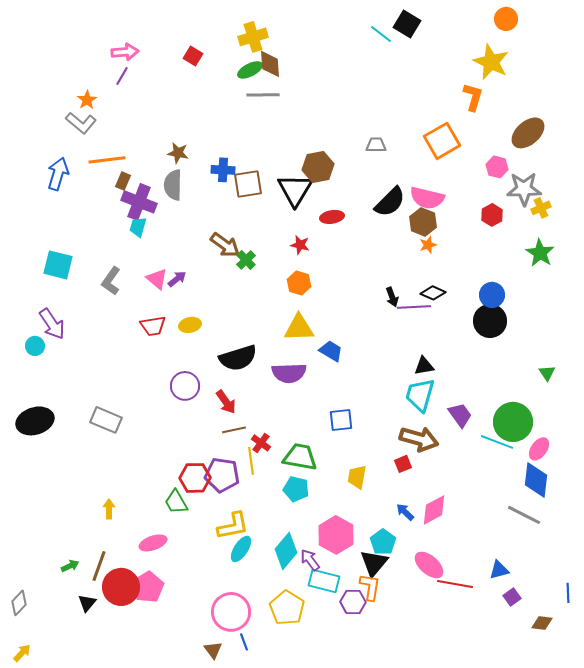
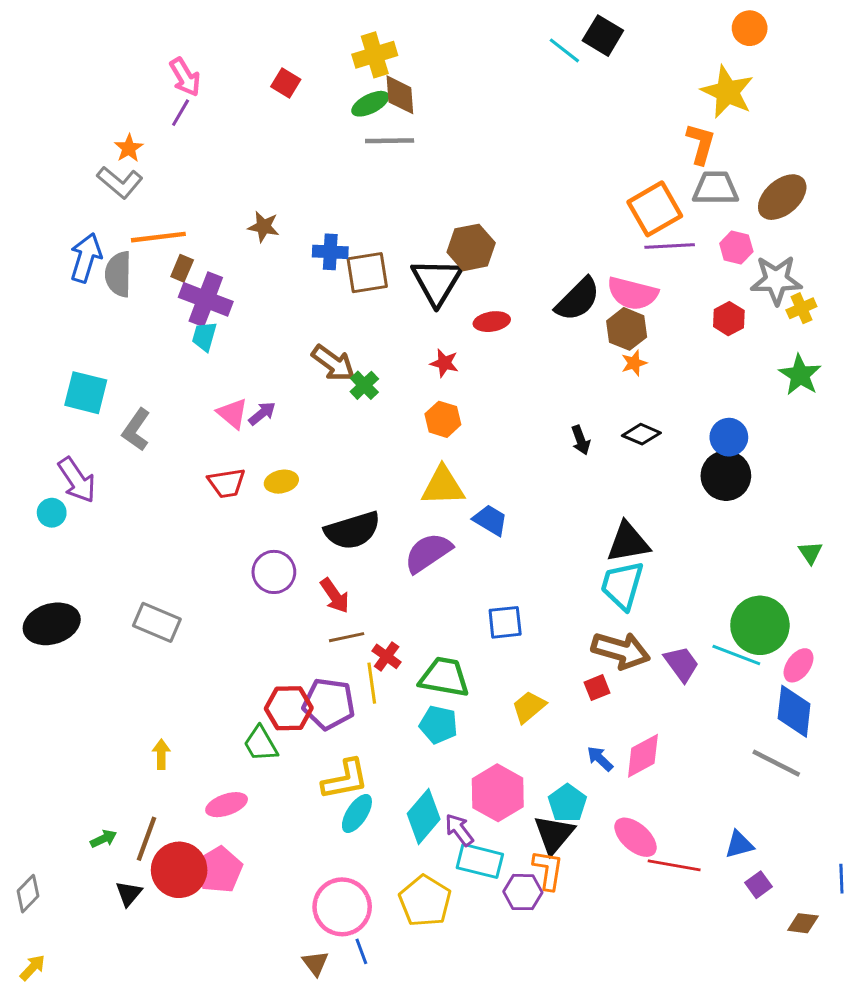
pink arrow: (125, 52) -> (185, 77), turned 64
gray trapezoid: (376, 145) -> (716, 188), moved, size x1.5
gray semicircle: (173, 185) -> (118, 274), moved
gray L-shape: (111, 281) -> (136, 430), moved
purple line: (414, 307) -> (670, 246), moved
black triangle: (424, 366) -> (628, 542), size x1.5
purple semicircle: (289, 373) -> (428, 553), turned 148
purple trapezoid: (460, 415) -> (681, 664), moved
yellow trapezoid: (357, 477) -> (529, 707), turned 40

